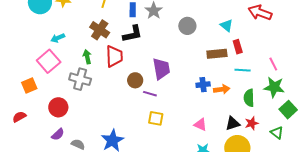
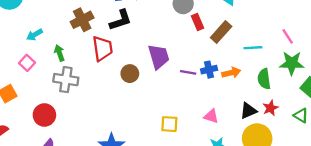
brown cross: (100, 30) -> (82, 20), turned 36
red rectangle: (238, 47) -> (198, 22), moved
brown rectangle: (217, 54) -> (221, 32), turned -36
green arrow: (87, 57) -> (59, 53), moved
pink square: (49, 61) -> (27, 63), size x0.6
purple line: (150, 94) -> (188, 72), moved
yellow square: (156, 118) -> (169, 124), moved

